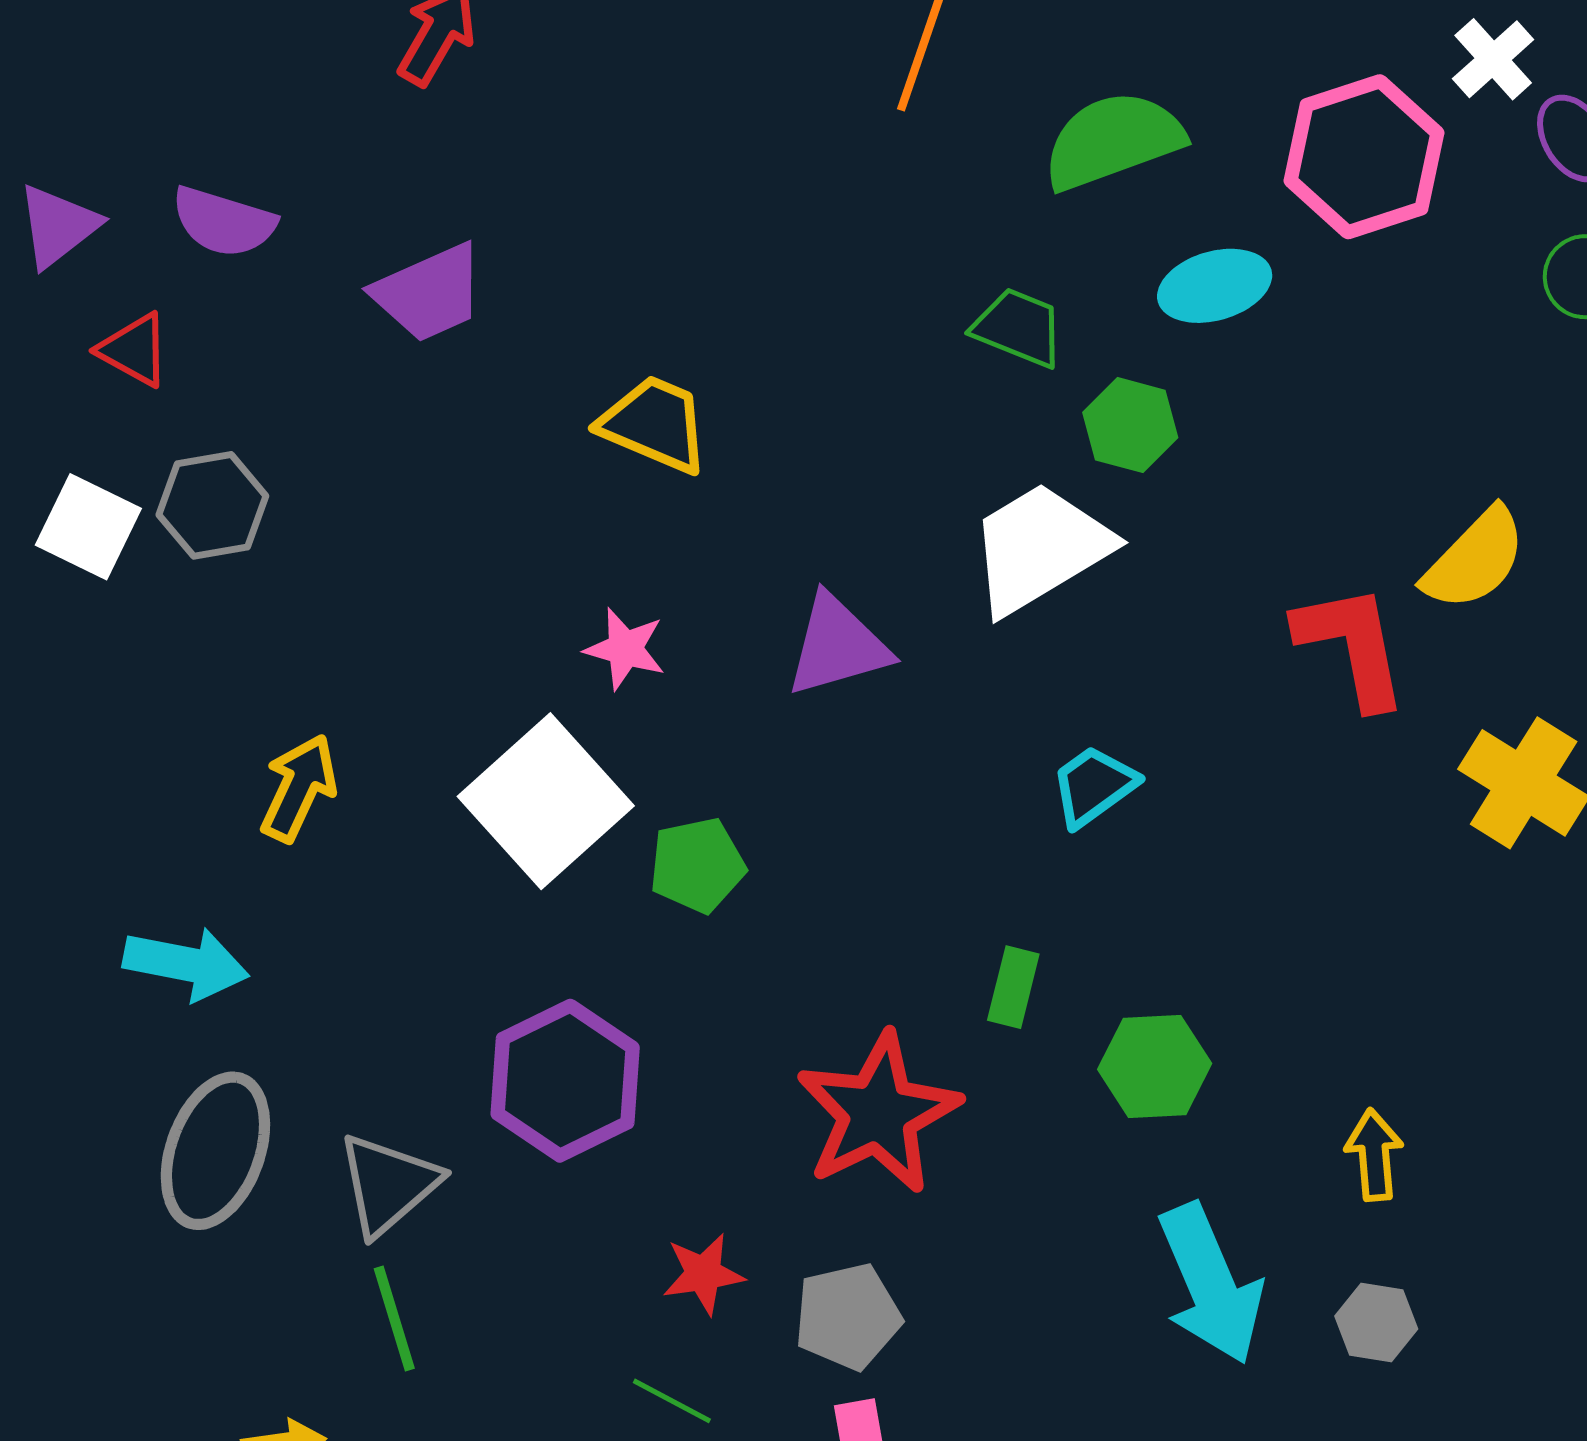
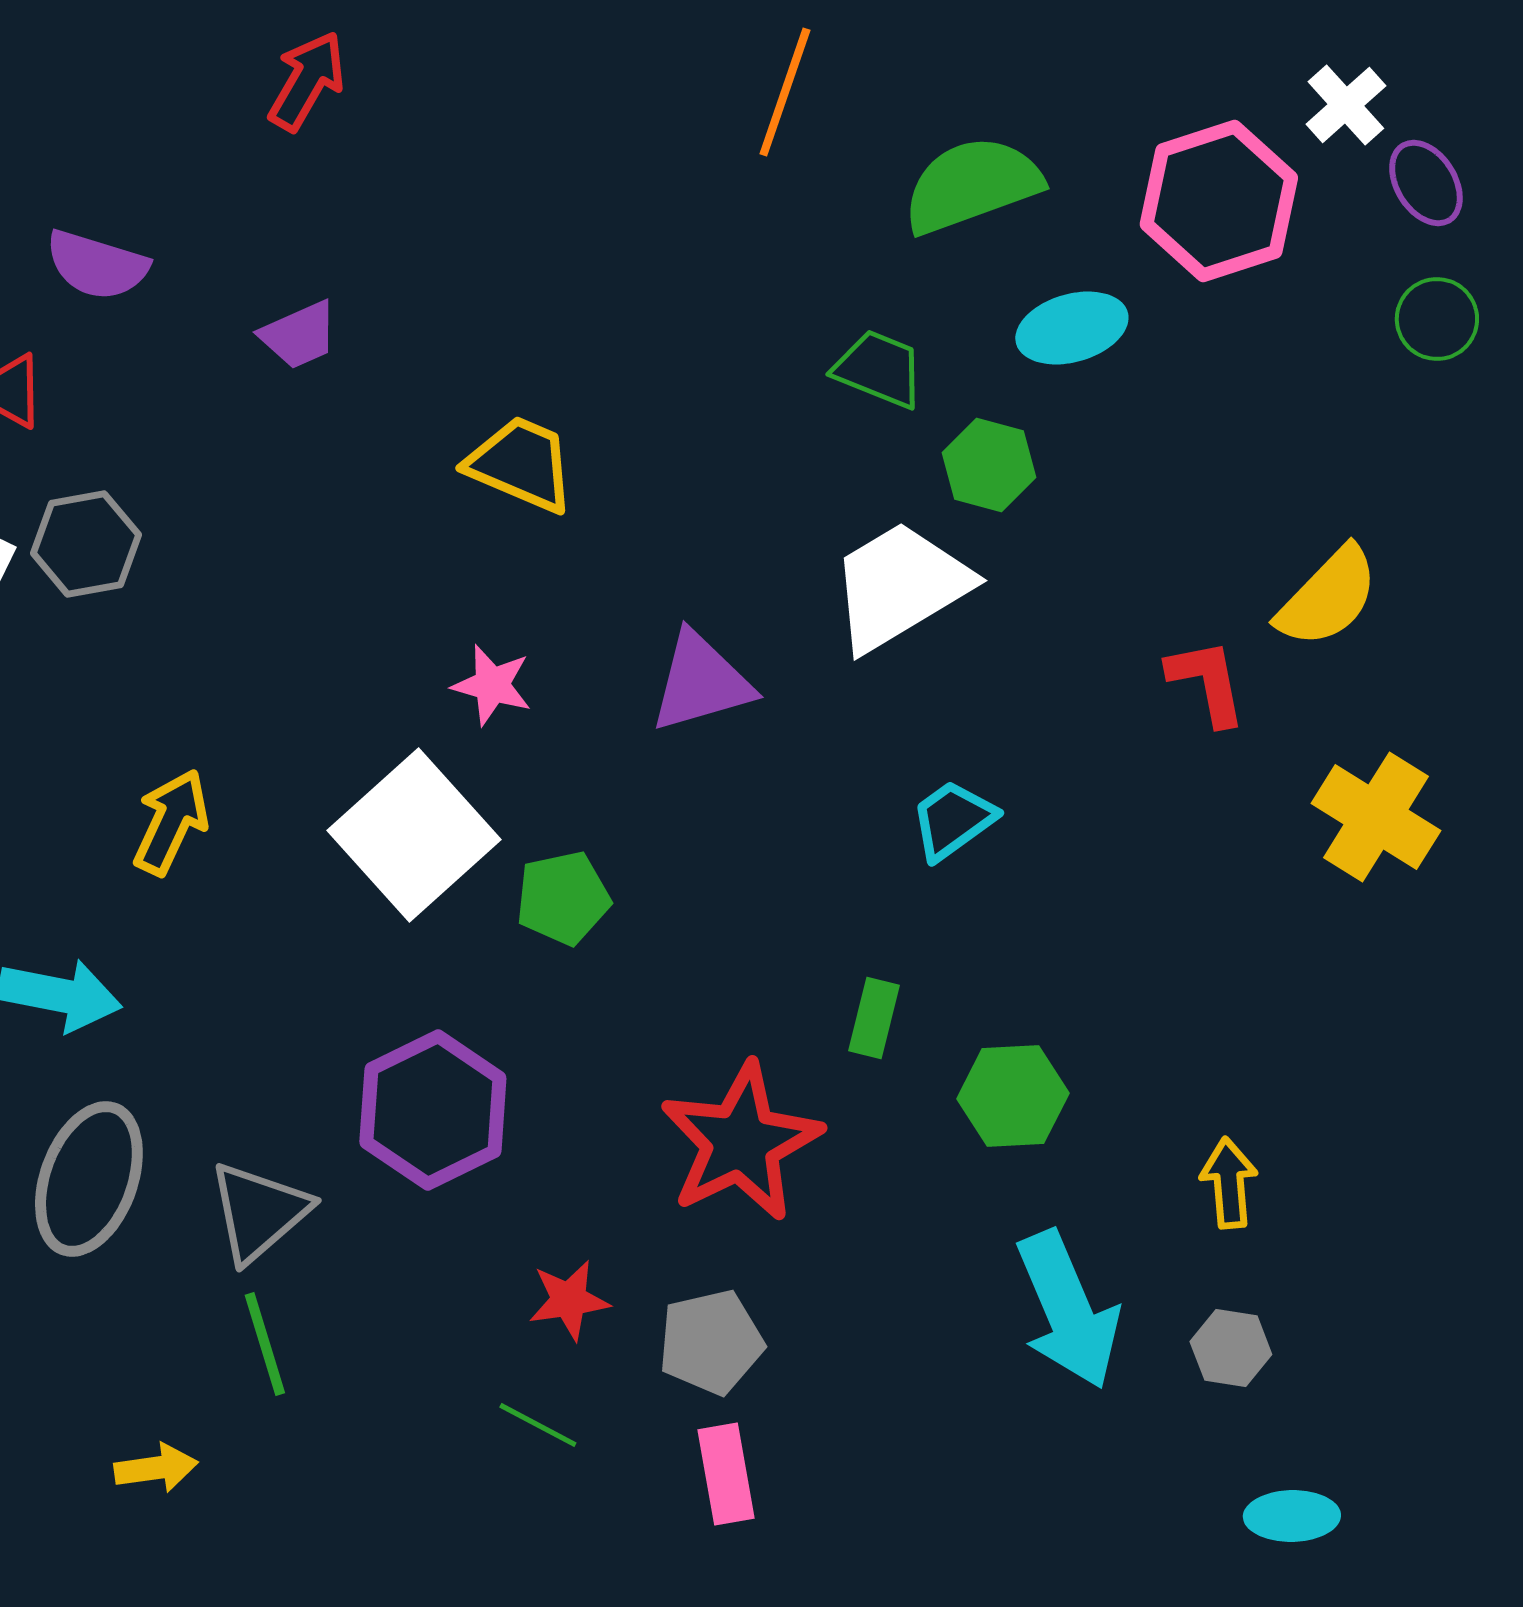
purple trapezoid: (429, 293) -> (299, 335), size x0.7
red L-shape: (1352, 646) -> (1207, 682), size x0.7

